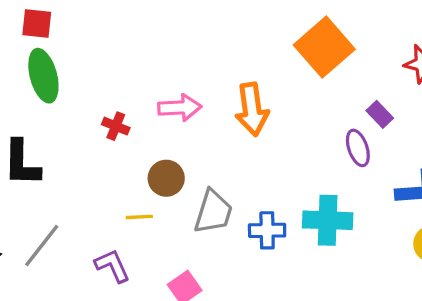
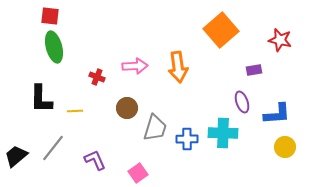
purple rectangle: (380, 114) -> (254, 70), turned -56
purple ellipse: (358, 148) -> (242, 102), moved
yellow line: (139, 217) -> (75, 111), moved

